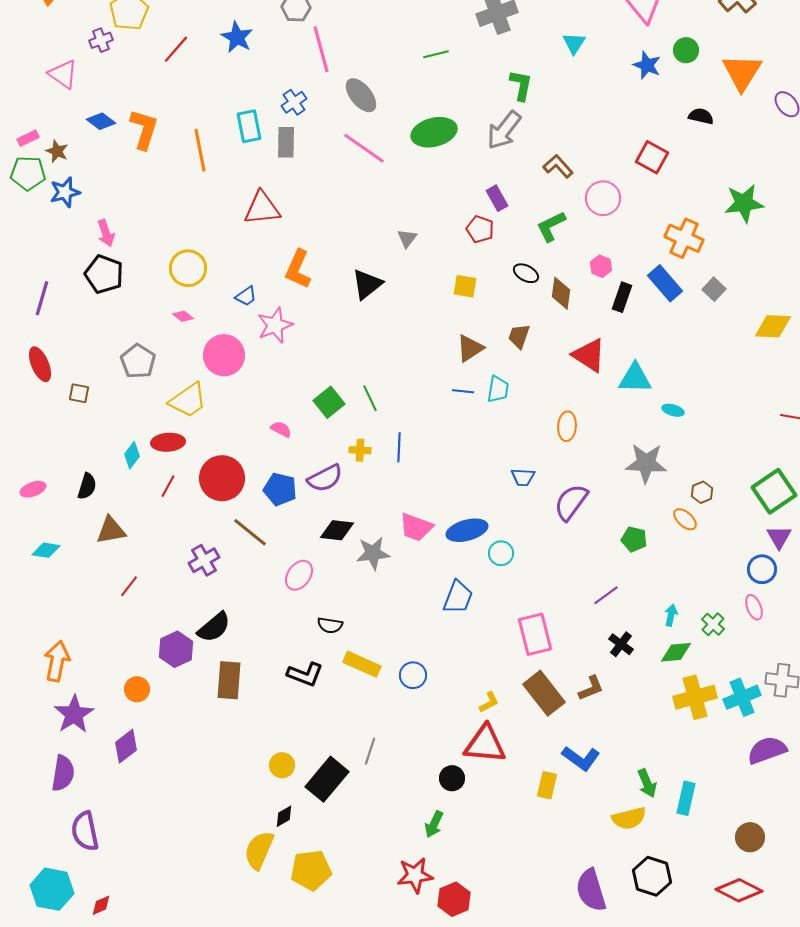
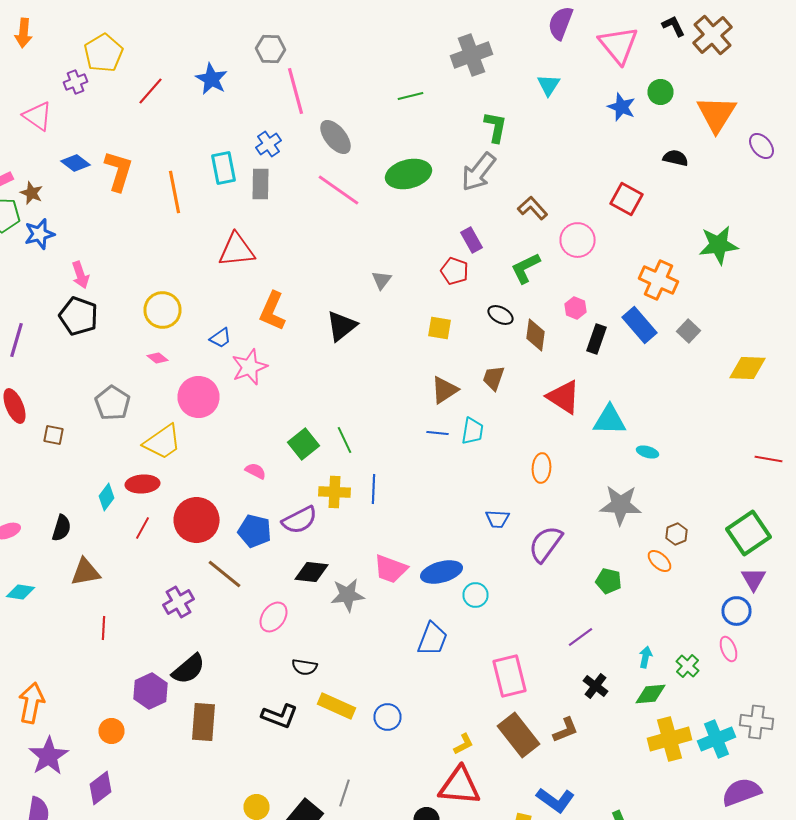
yellow cross: (360, 450) -> (334, 492), size x1.4
red line: (129, 586) -> (104, 628), turned -35

